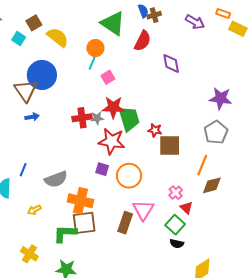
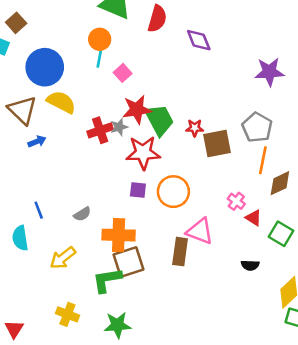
yellow semicircle: (58, 37) -> (61, 102), moved
blue circle: (42, 75) -> (45, 67), moved
gray pentagon: (216, 132) -> (257, 127), moved
blue line: (23, 170) -> (39, 210), turned -32
gray semicircle: (56, 179) -> (82, 214), size x0.6
yellow arrow: (34, 210) -> (63, 258), size x1.5
pink triangle: (143, 210) -> (200, 231), turned -30
green square: (175, 225) -> (281, 234), moved

